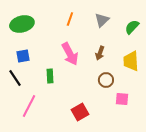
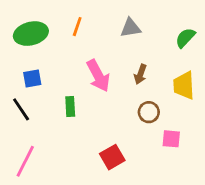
orange line: (70, 19) -> (77, 27), moved
gray triangle: (102, 20) -> (131, 28), moved, turned 35
pink line: (29, 106) -> (25, 161), moved

